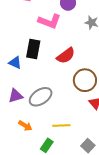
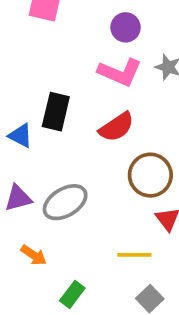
pink L-shape: (49, 21) -> (120, 72), moved
yellow line: (61, 125) -> (134, 255), moved

